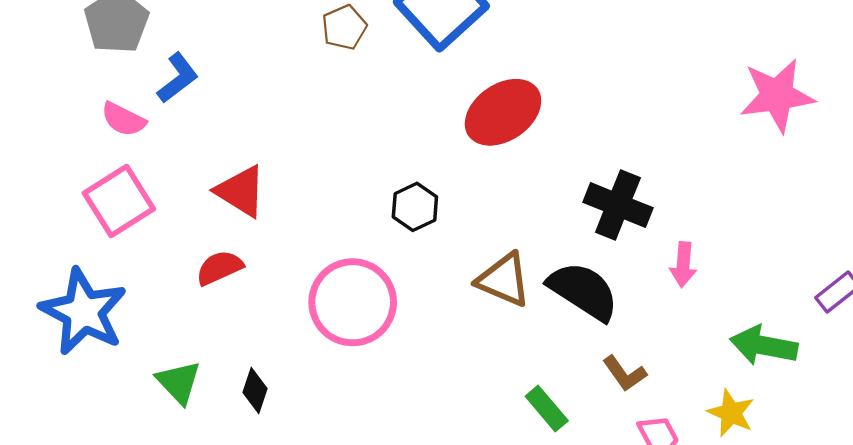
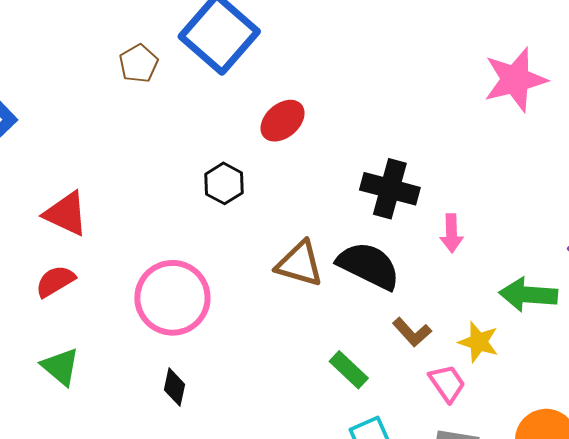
red ellipse: (503, 112) -> (283, 121), size x0.7
black hexagon: (415, 207) -> (224, 183), moved
green triangle: (179, 382) -> (60, 367), moved
black diamond: (255, 391) -> (175, 387), moved
yellow star: (731, 413) -> (478, 342), moved

